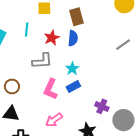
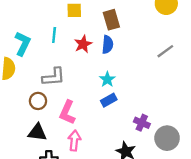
gray L-shape: (42, 61) -> (54, 77), moved
pink L-shape: (51, 89) -> (67, 112), moved
pink arrow: (54, 120) -> (74, 141), moved, turned 132

